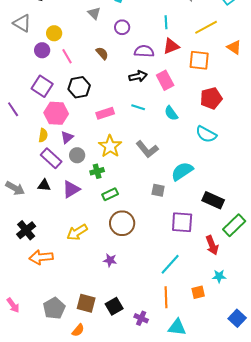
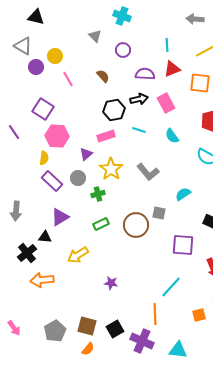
purple circle: (42, 50) -> (36, 67), moved
black hexagon: (79, 87) -> (114, 110), moved
purple triangle: (67, 137) -> (86, 154), moved
cyan semicircle: (182, 171) -> (183, 194), size x0.7
black triangle: (44, 185) -> (45, 237), moved
gray arrow: (15, 188) -> (16, 211), turned 66
purple triangle: (71, 189) -> (60, 217), moved
green rectangle: (110, 194) -> (101, 224), moved
brown circle: (122, 223) -> (136, 225), moved
orange line: (166, 297) -> (155, 314), moved
purple cross: (141, 318) -> (142, 341), size x1.6
orange semicircle: (78, 330) -> (88, 349), moved

